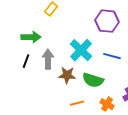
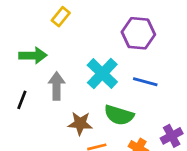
black line: (26, 61) -> (22, 100), moved
brown star: (67, 75) -> (80, 123), moved

